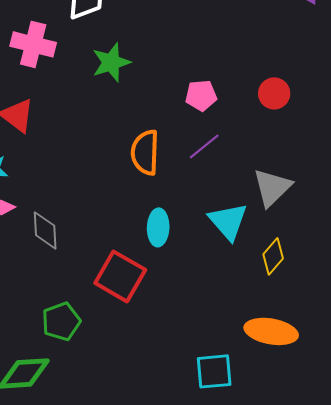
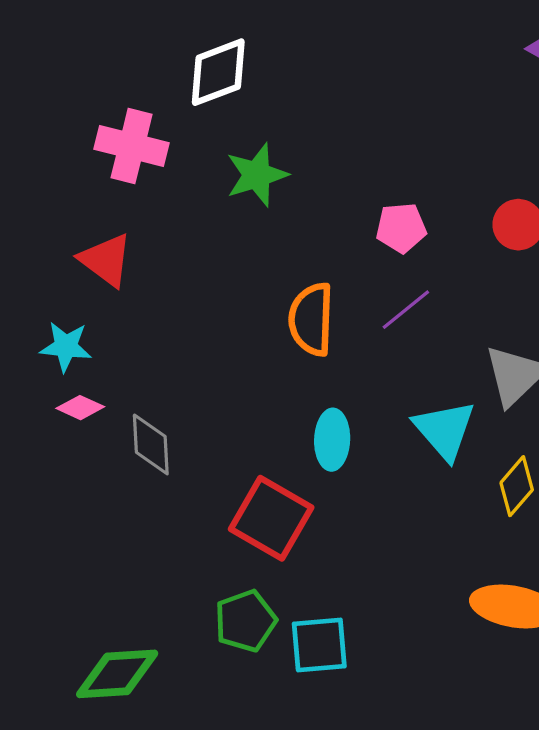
green pentagon: (61, 321) -> (245, 621), moved
cyan square: (214, 371) -> (319, 645), moved

